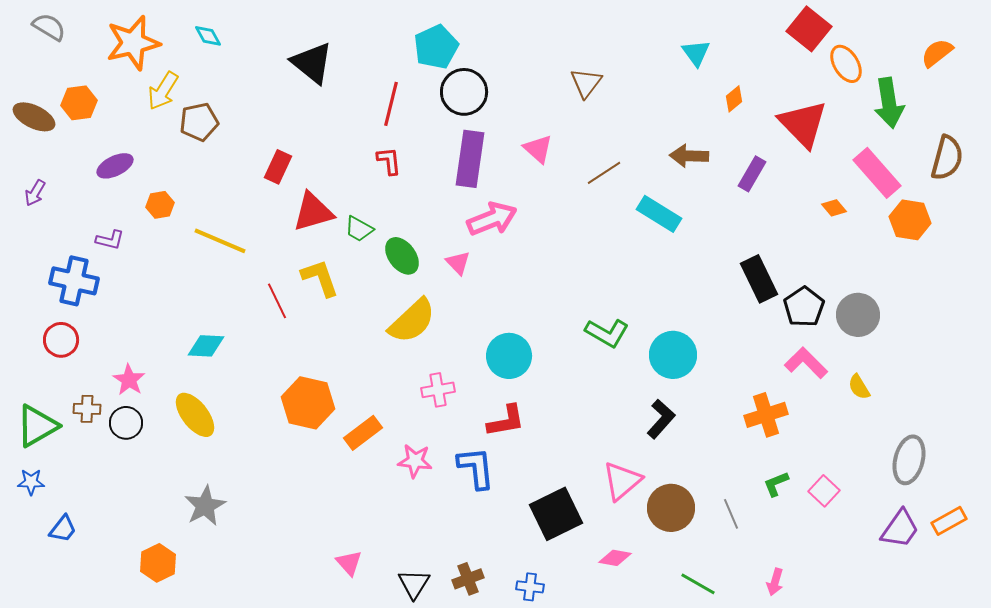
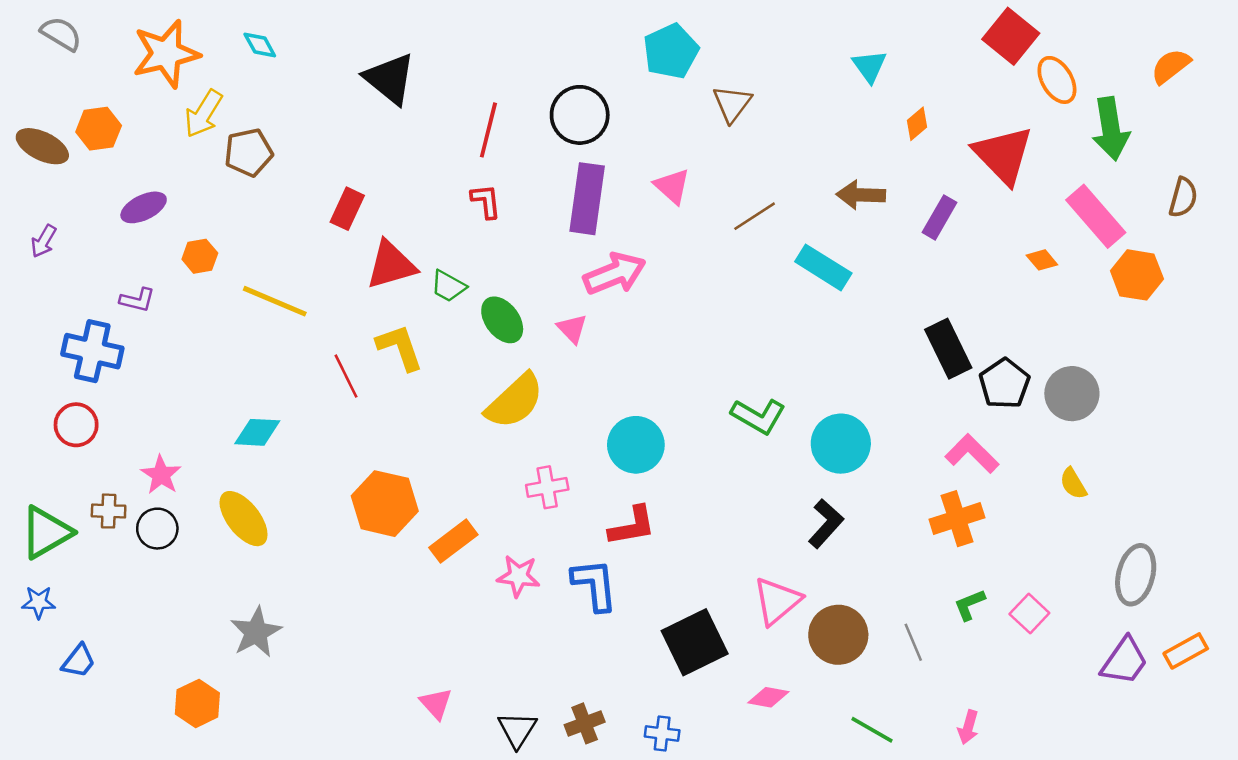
cyan pentagon: (436, 47) -> (671, 51), moved
brown semicircle: (947, 158) -> (1183, 197), size x0.7
pink L-shape: (806, 363) -> (972, 454), moved

